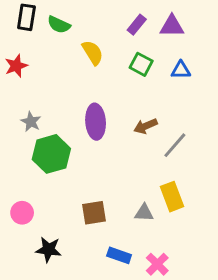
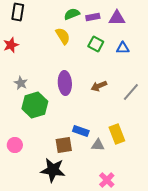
green semicircle: (59, 25) -> (72, 14), moved, turned 133
purple rectangle: (137, 25) -> (93, 17), turned 40
gray line: (175, 145) -> (131, 92), moved
black star: (49, 249) -> (53, 170), moved, size x1.4
blue rectangle: (119, 255) -> (81, 131), moved

